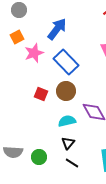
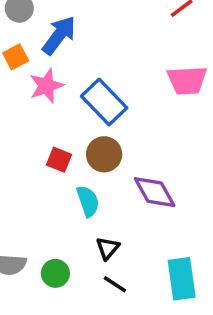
blue arrow: (57, 29) -> (59, 35), moved
cyan semicircle: (67, 121) -> (88, 201), moved, turned 84

